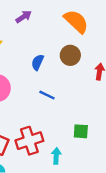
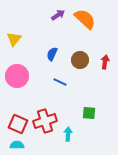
purple arrow: (24, 17) -> (58, 15), moved
brown circle: (70, 55) -> (80, 60), moved

